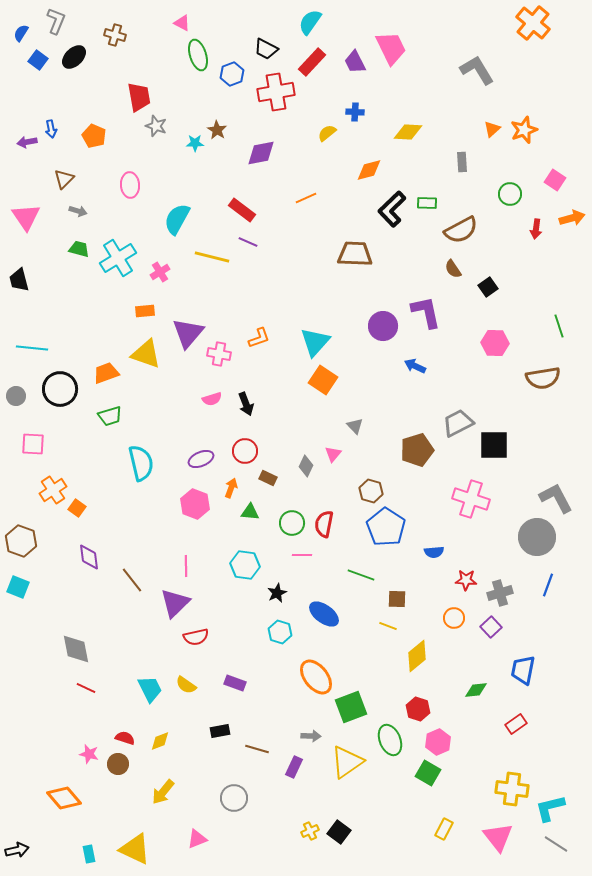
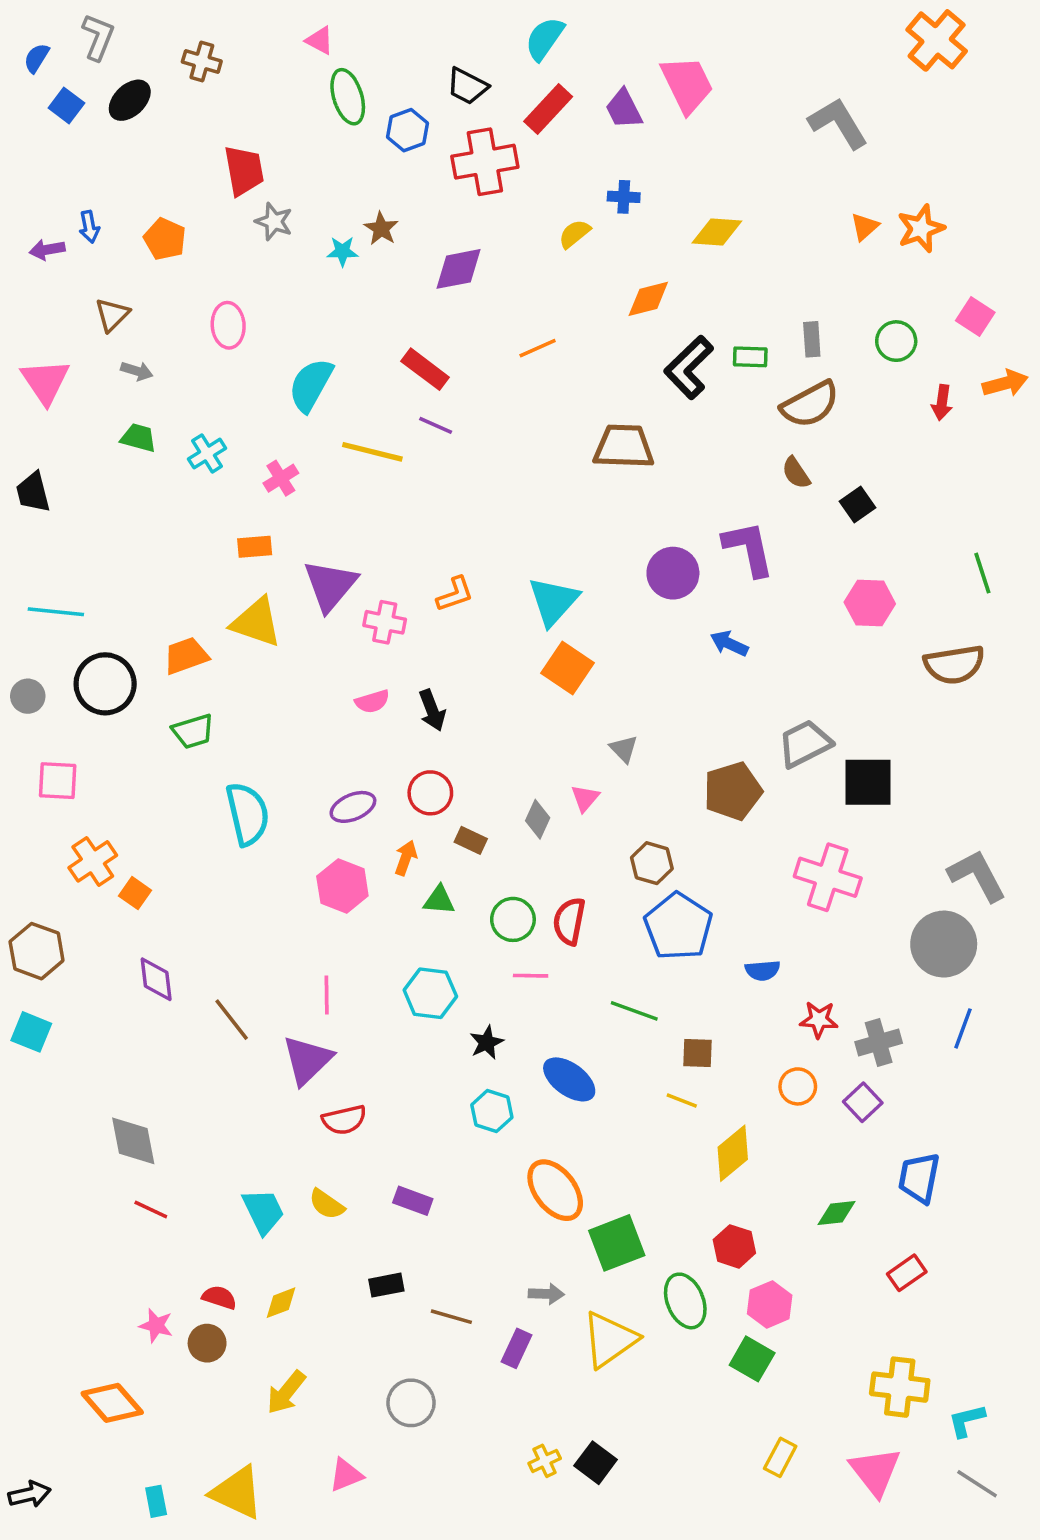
gray rectangle: (462, 162) -> (812, 339), moved
cyan cross: (118, 258) -> (207, 454), size x0.6
cyan L-shape: (550, 808) -> (967, 1420), size x0.7

